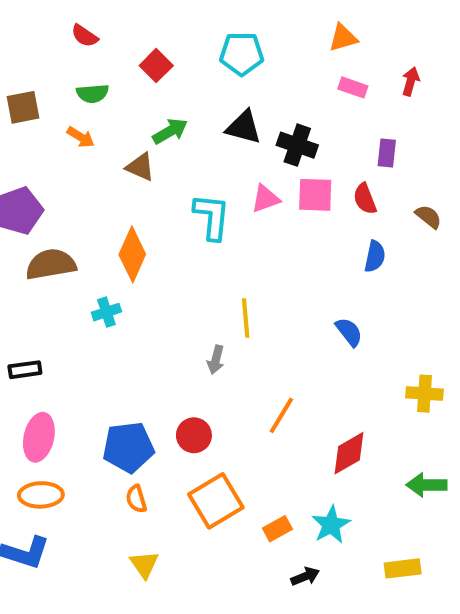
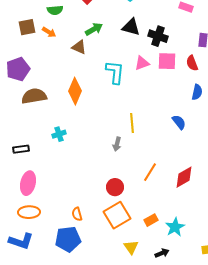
brown square: (23, 107) -> (27, 27), moved
cyan cross: (106, 312) -> (59, 134), moved
blue semicircle: (349, 332) -> (179, 122), moved
red circle: (194, 435) -> (115, 187), moved
blue pentagon: (128, 447) -> (68, 239), moved
red diamond: (349, 453) -> (184, 177), moved
orange rectangle: (277, 529) -> (151, 220), moved
yellow triangle: (144, 564) -> (131, 247), moved

